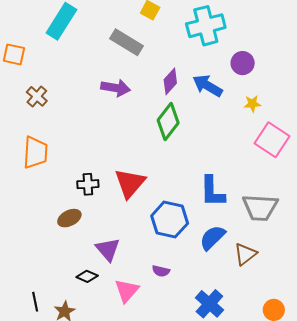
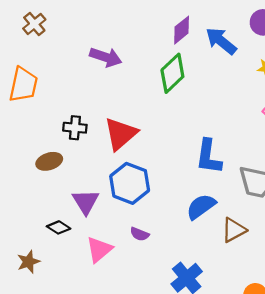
purple arrow: (116, 88) -> (106, 57), moved
blue hexagon: (170, 220) -> (130, 183), moved

